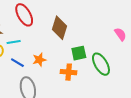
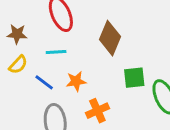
cyan line: (14, 42) -> (56, 52), moved
orange cross: (69, 72) -> (97, 111), moved, turned -35

